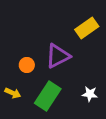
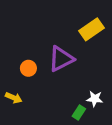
green rectangle: (48, 96) -> (79, 112), moved, size x0.5

